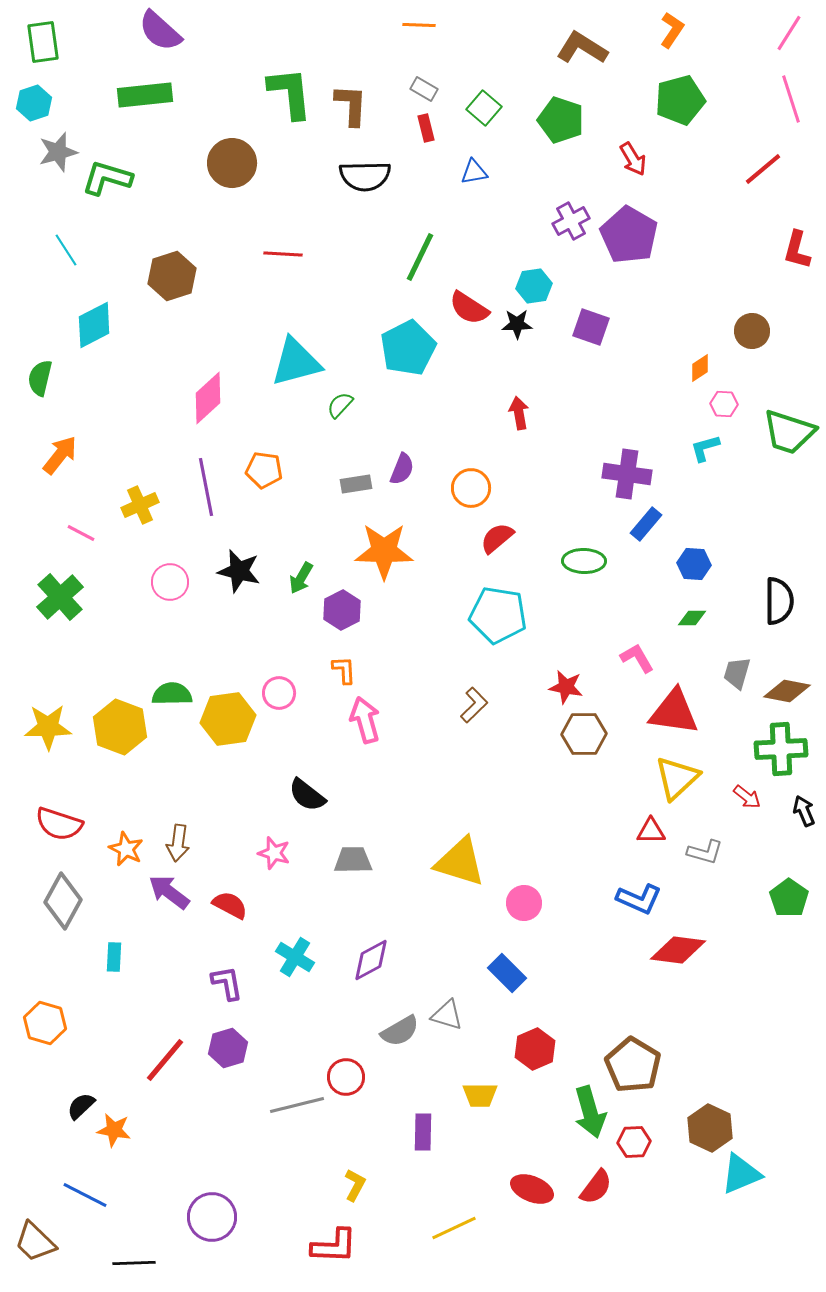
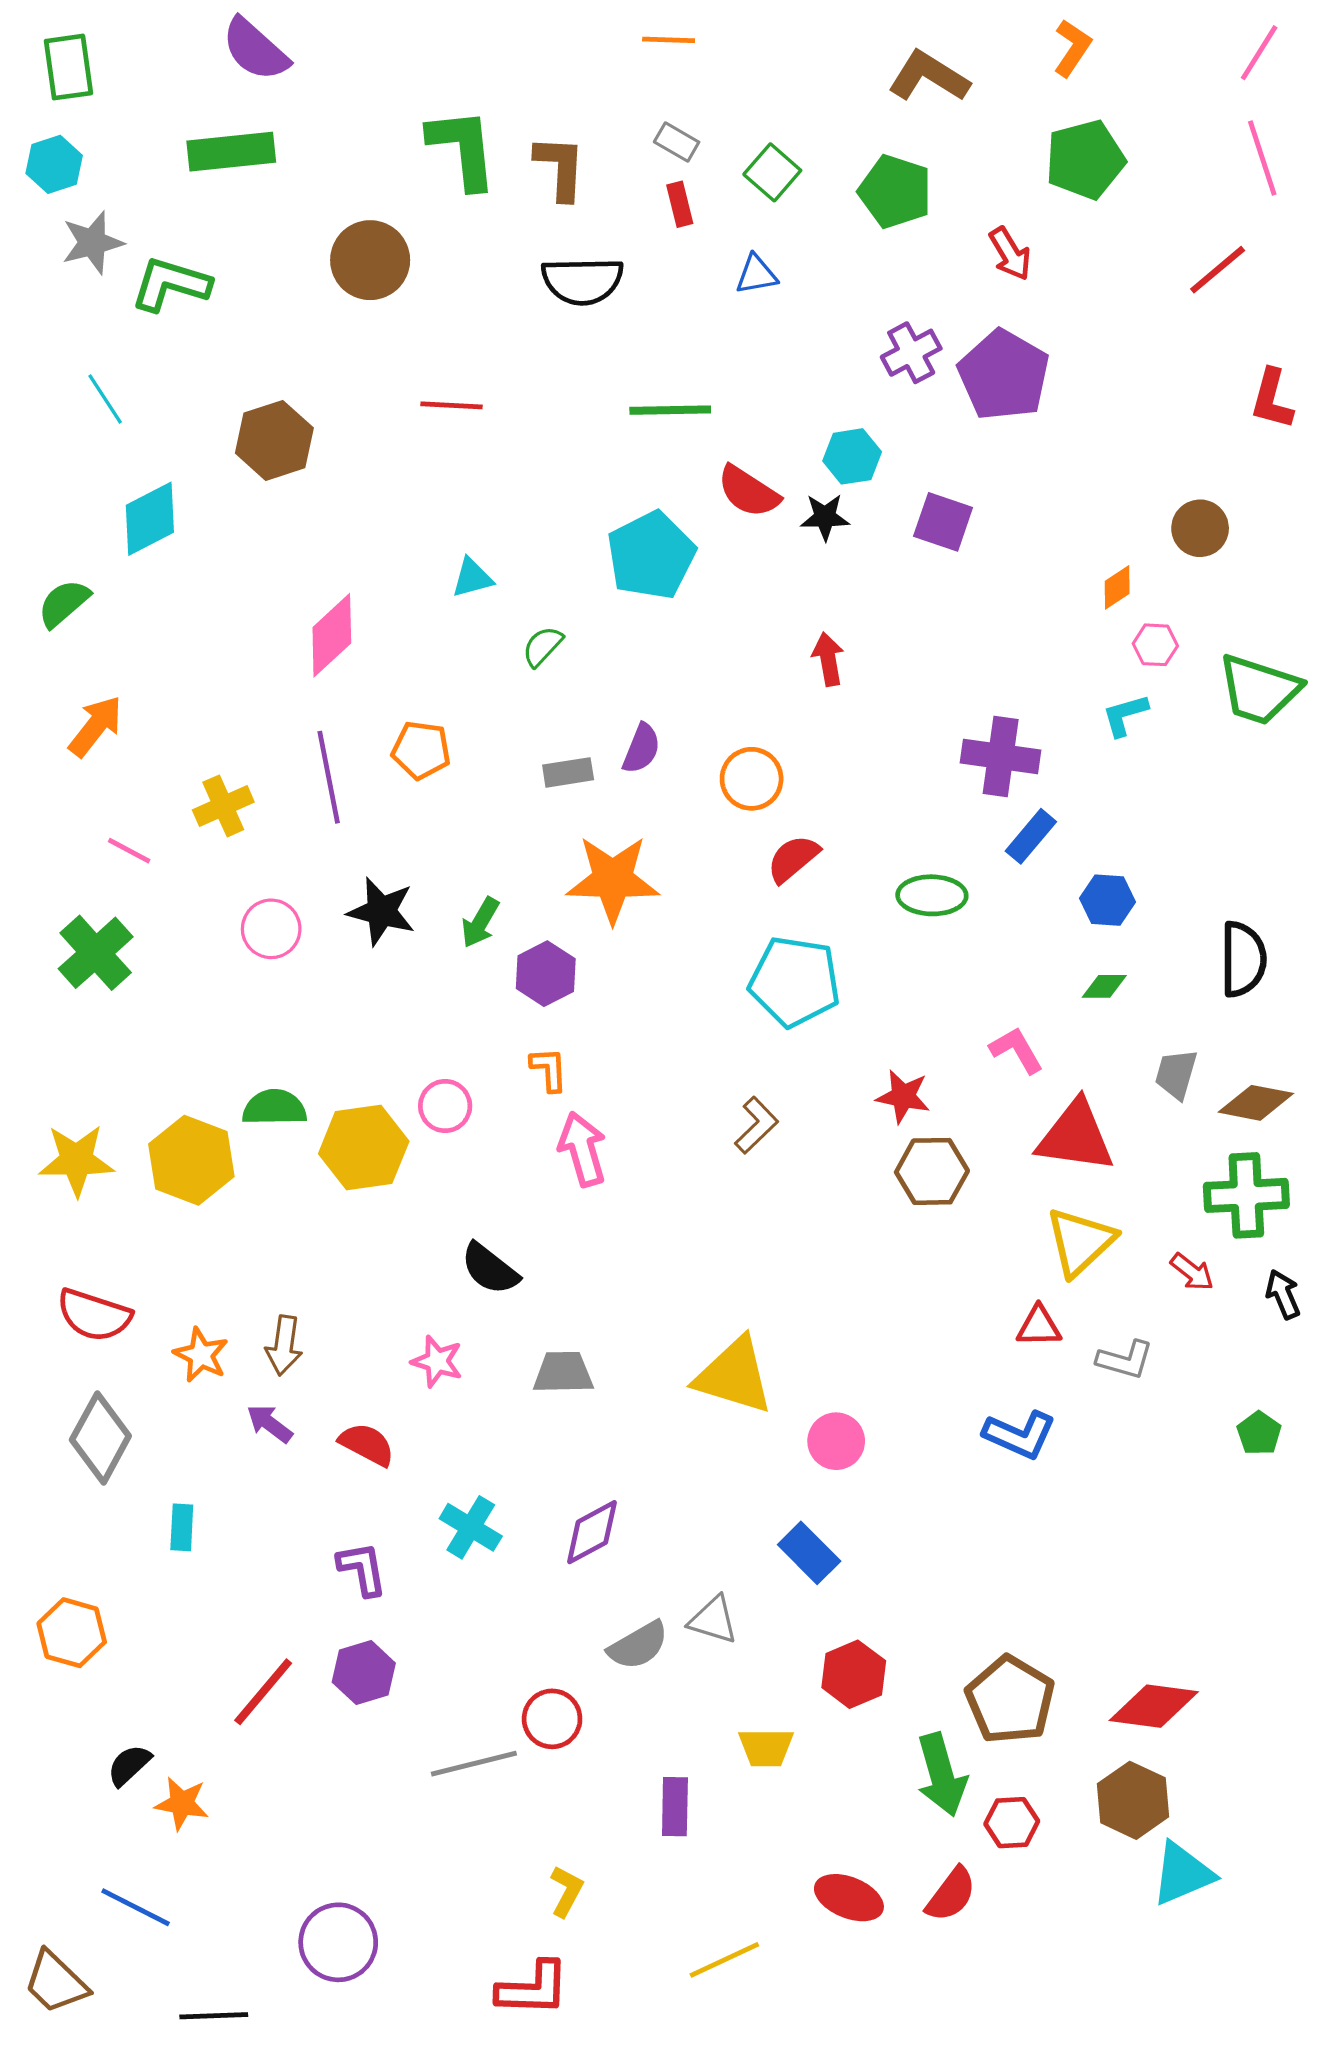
green line: (420, 257) -> (670, 410), turned 63
cyan triangle: (296, 362) -> (472, 578), size x0.5
green semicircle: (40, 378) -> (64, 603), turned 36
purple arrow: (169, 892) -> (270, 1424), size x0.7
green pentagon: (789, 898) -> (1259, 1433), size x0.7
red diamond: (678, 950) -> (1154, 1706), moved

